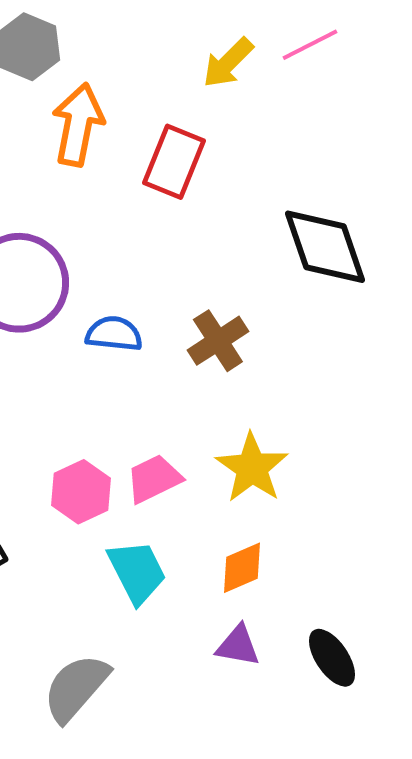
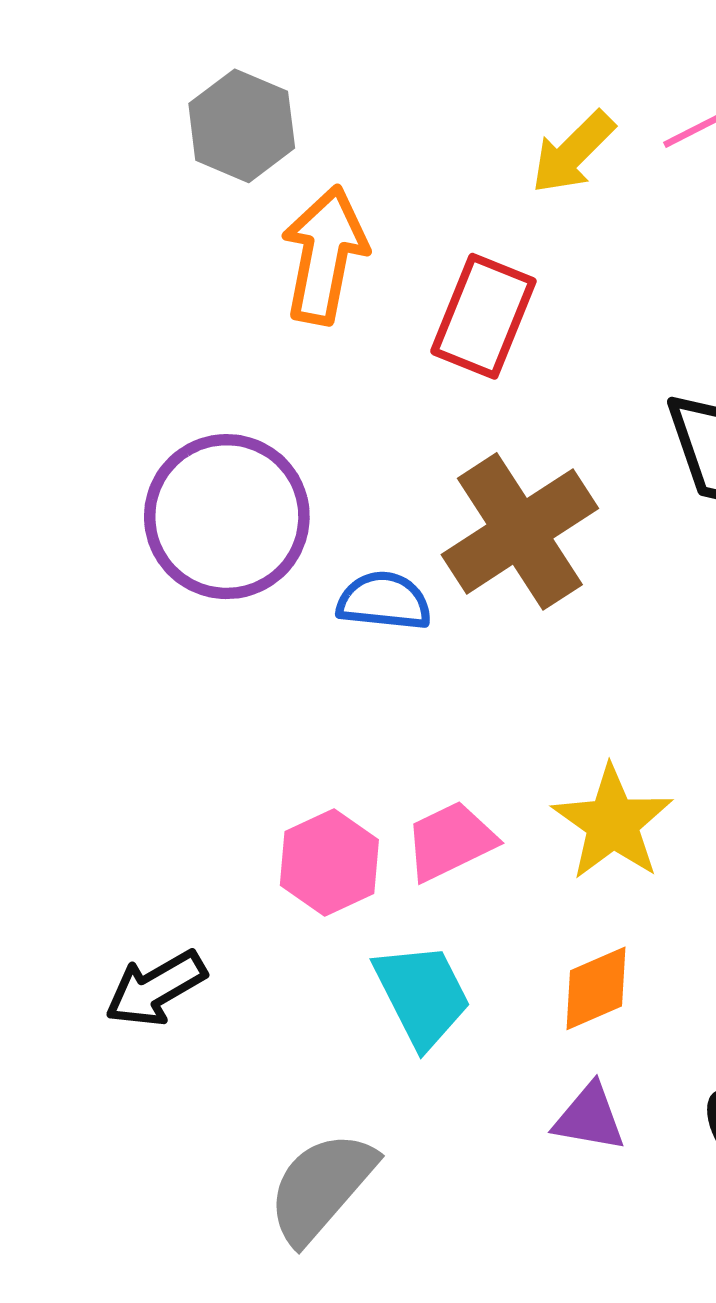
brown cross: (218, 341) -> (520, 531), moved, size x1.5

